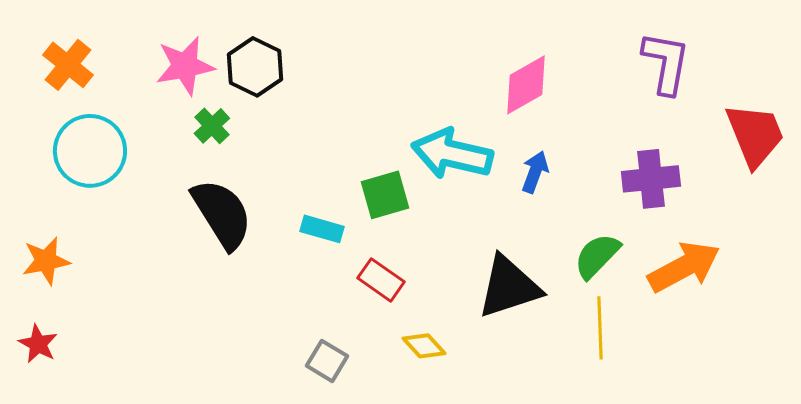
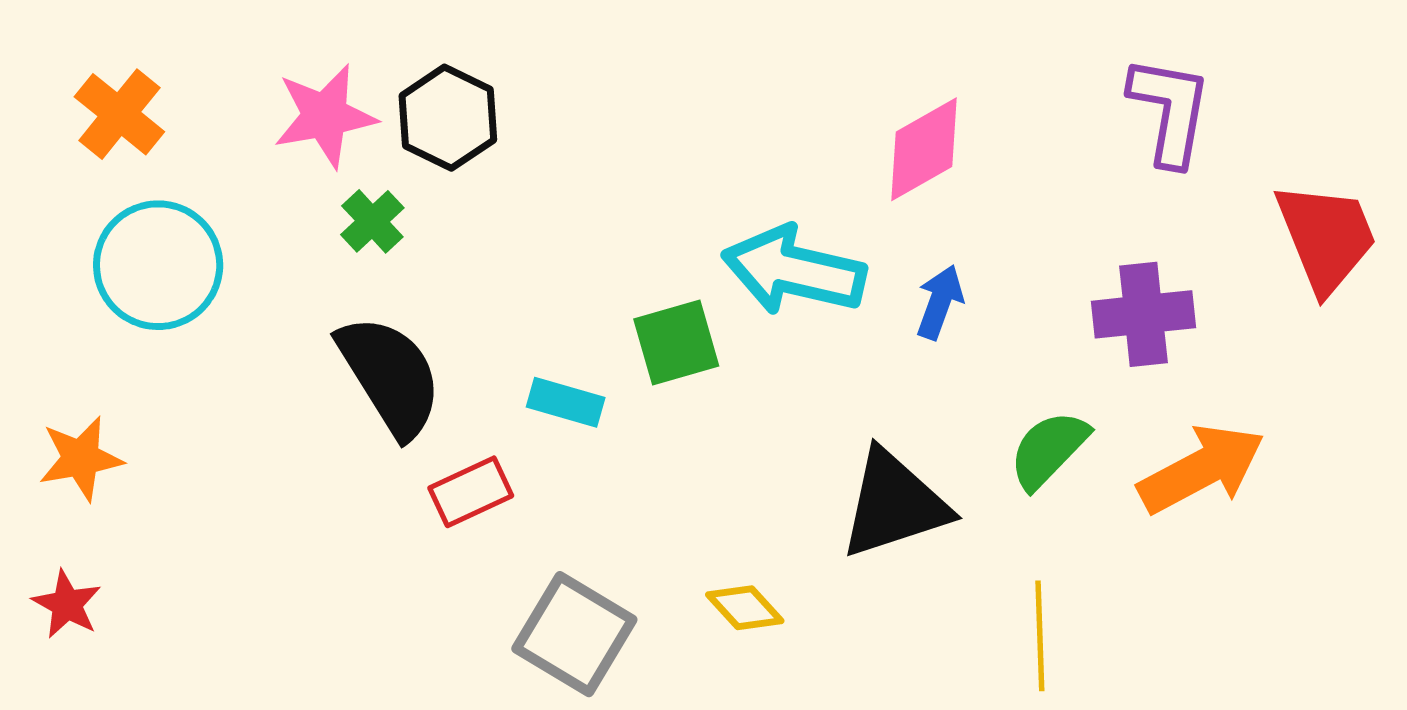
red rectangle: (381, 280) -> (471, 492), moved, turned -60
yellow line: (600, 328) -> (1040, 636), moved
gray square: (327, 361) -> (574, 634), size x1.6

